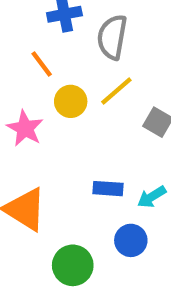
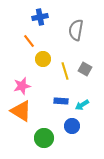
gray semicircle: (112, 37) -> (76, 30), moved
yellow line: (116, 91) -> (65, 71), moved, turned -66
pink star: (25, 128) -> (22, 86), moved, turned 30

